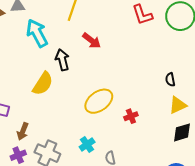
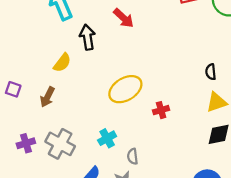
yellow semicircle: (43, 84) -> (62, 63), size x0.7
brown arrow: (23, 131) -> (47, 97), moved

